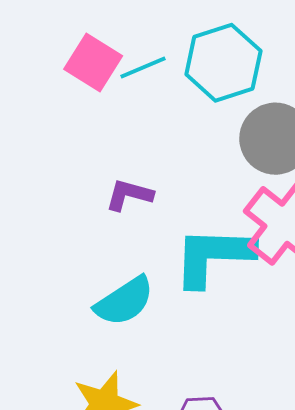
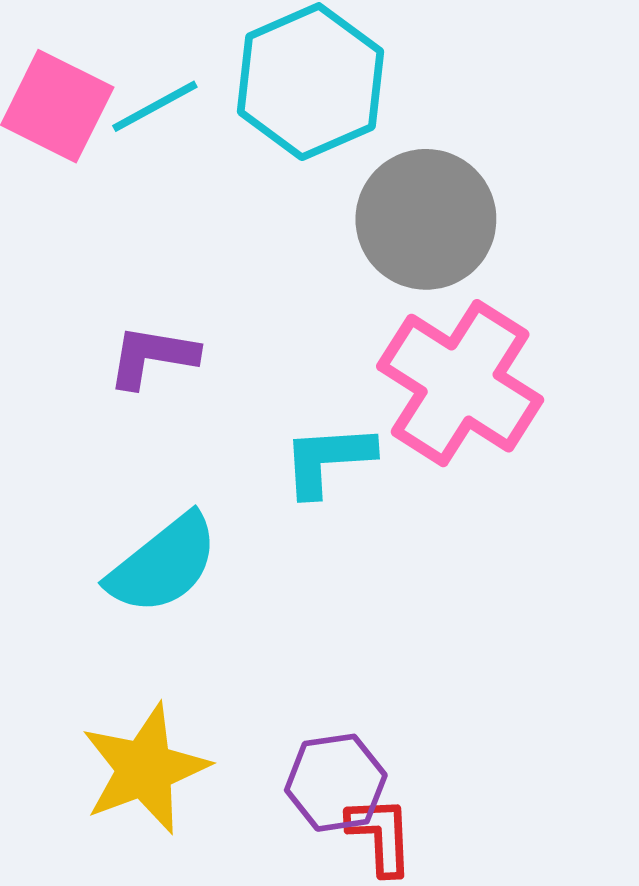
cyan L-shape: (213, 256) -> (328, 460), size x0.6

